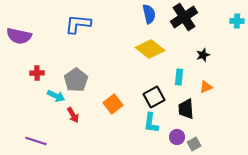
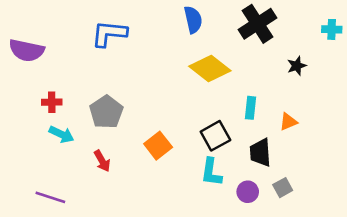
blue semicircle: (149, 14) -> (193, 20), moved
black star: (203, 55) -> (297, 66), moved
cyan arrow: (56, 96) -> (62, 134), moved
gray square: (194, 144) -> (283, 188), moved

